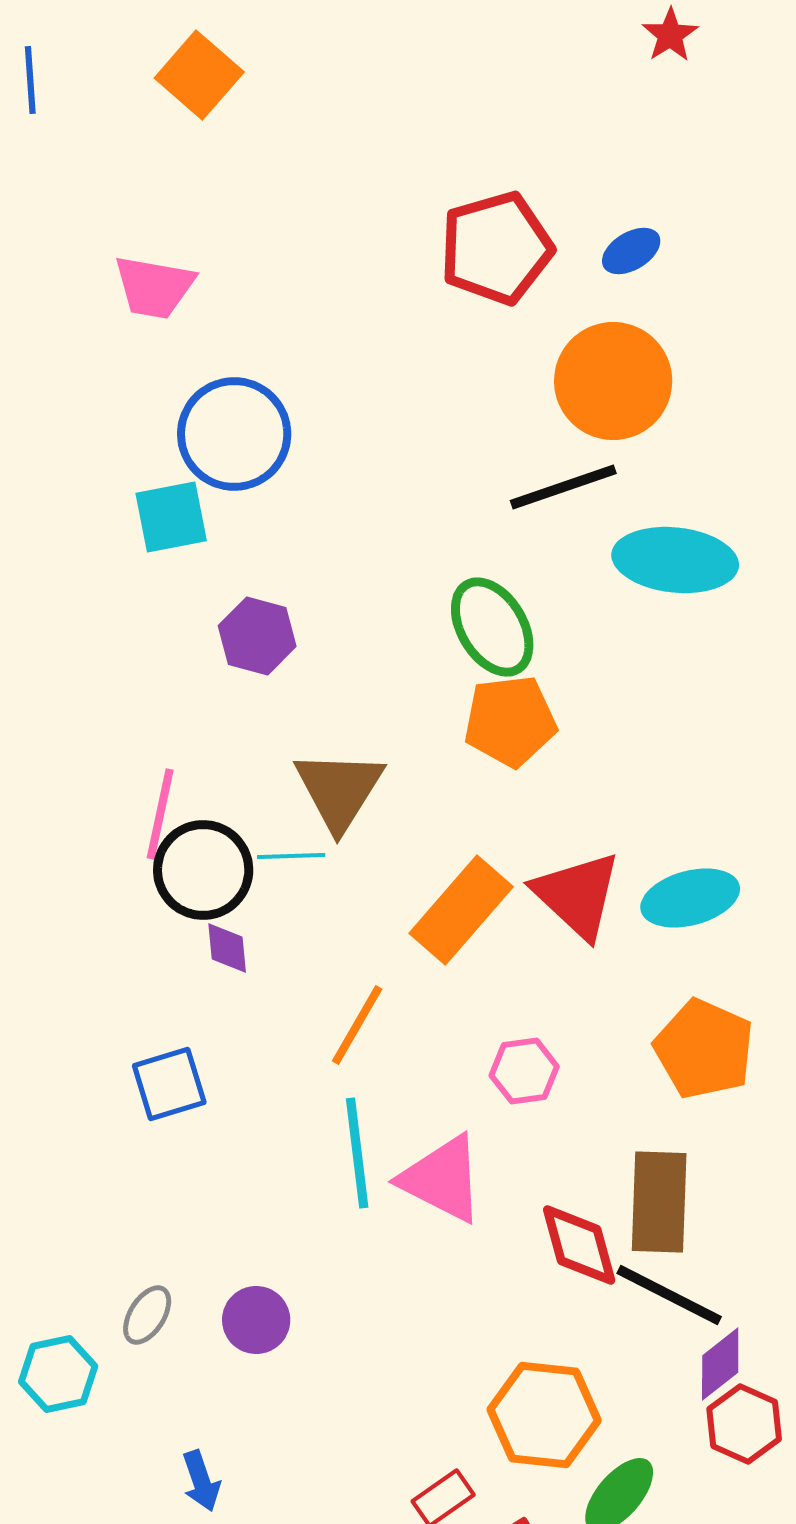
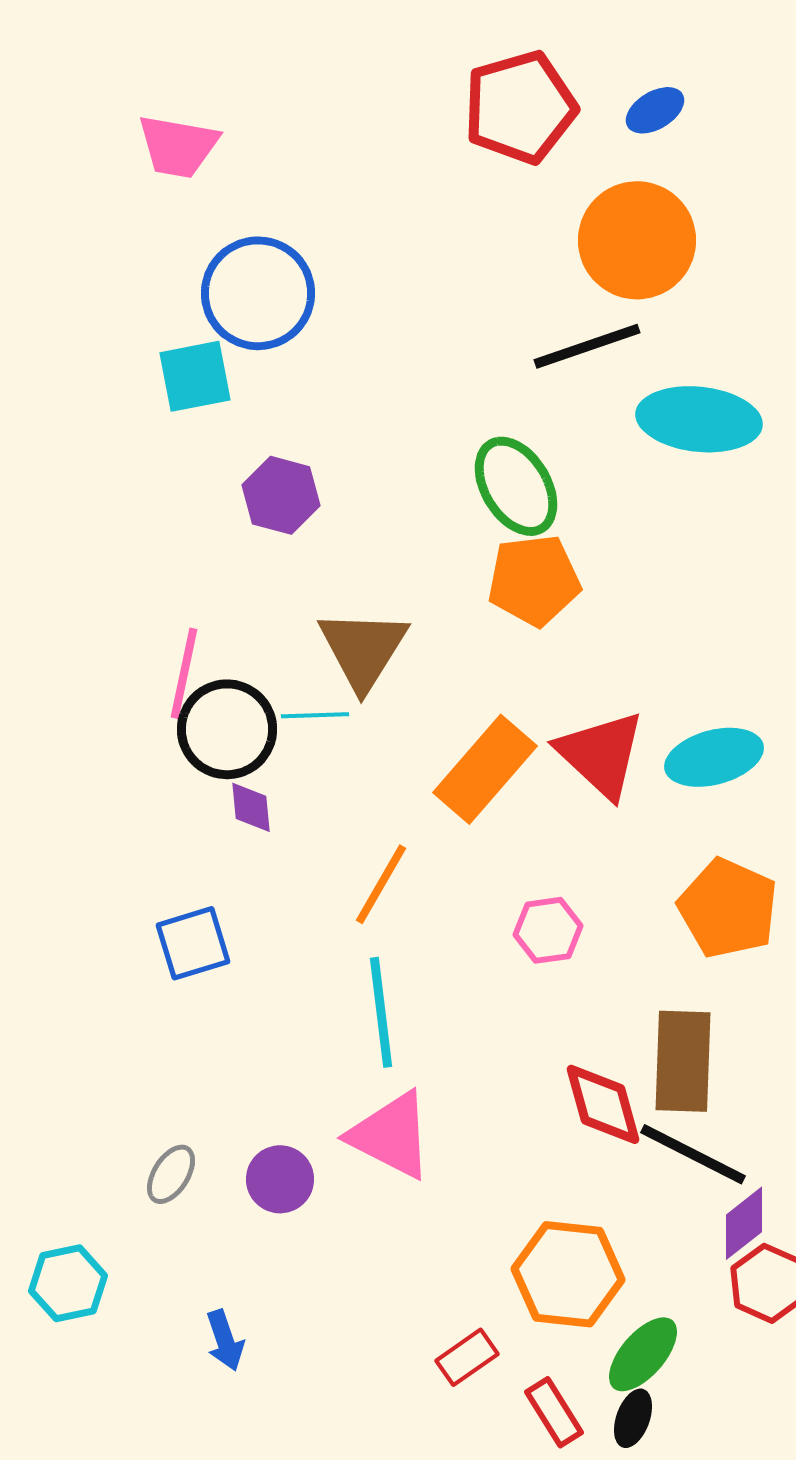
pink triangle: (442, 1179) -> (391, 1135), moved
cyan hexagon: (58, 1374) -> (68, 1283), moved

